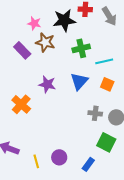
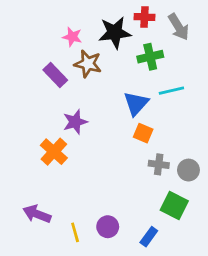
green cross: (81, 48) -> (150, 57), moved
blue triangle: (79, 81) -> (136, 103), moved
purple star: (47, 84) -> (75, 122), moved, turned -30
orange square: (107, 84) -> (143, 133), moved

